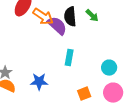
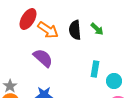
purple semicircle: (57, 26) -> (43, 58), moved
cyan rectangle: (69, 58) -> (95, 69), moved

